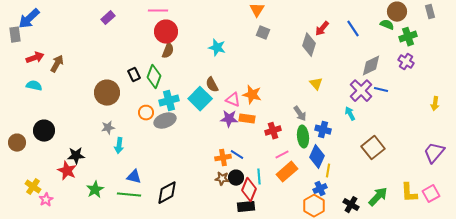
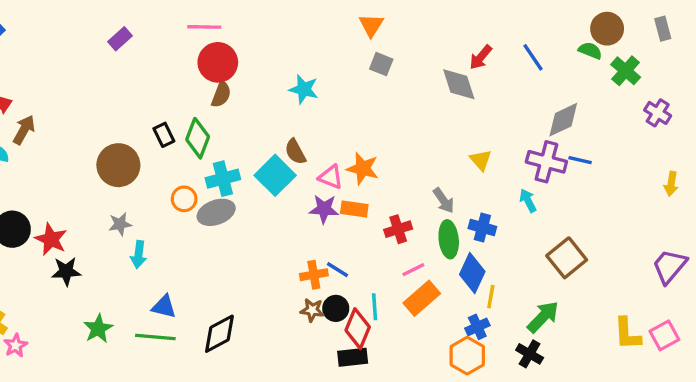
green cross: (408, 37) -> (626, 71), turned -30
gray diamond: (309, 45) -> (459, 84), turned -35
purple cross: (406, 62) -> (658, 113), moved
brown arrow: (57, 64) -> (24, 130), moved
yellow triangle: (316, 84) -> (481, 160), moved
purple cross: (361, 91) -> (546, 162), turned -30
red star: (67, 171) -> (51, 239), moved
green arrow: (378, 197) -> (543, 317), moved

